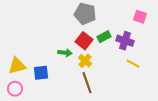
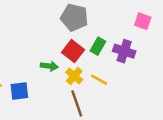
green rectangle: (104, 37) -> (98, 46), turned -32
yellow line: (133, 64) -> (99, 80), moved

